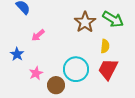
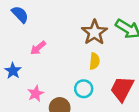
yellow semicircle: (105, 46) -> (94, 61), moved
cyan circle: (76, 69) -> (84, 89), size x0.6

